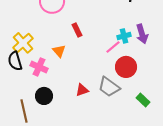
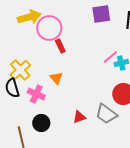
red rectangle: (77, 30) -> (60, 46), moved
pink line: (113, 47) -> (110, 57), moved

